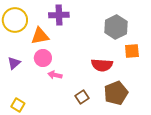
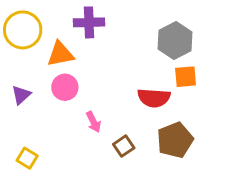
orange square: (132, 51) -> (186, 77), moved
pink arrow: (55, 75) -> (94, 122), moved, turned -128

